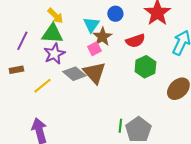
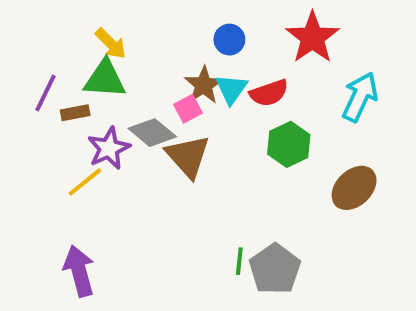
cyan triangle: (91, 25) -> (231, 89), moved
purple star: (54, 54) -> (109, 148), moved
brown rectangle: (16, 70) -> (75, 113), moved
gray diamond: (74, 74) -> (152, 133), moved

